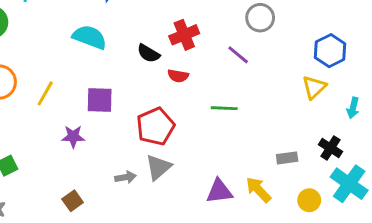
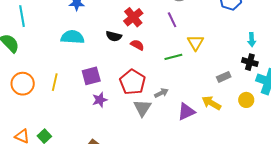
purple line: (238, 55) -> (172, 20), turned 42
red semicircle: (178, 76) -> (137, 45), turned -144
yellow triangle: (314, 87) -> (196, 43), moved
cyan arrow: (353, 108) -> (252, 40), moved
purple star: (73, 137) -> (100, 100), moved
gray arrow: (125, 177) -> (161, 93), moved

